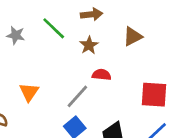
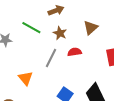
brown triangle: (133, 36) -> (91, 28), moved
gray line: (77, 96) -> (51, 58), moved

